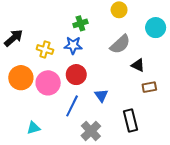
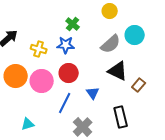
green cross: (80, 23) -> (73, 24), turned -32
cyan circle: (156, 28) -> (135, 35), moved
black triangle: (138, 65) -> (118, 71), moved, size x1.5
brown rectangle: (149, 87) -> (139, 85), turned -40

